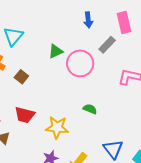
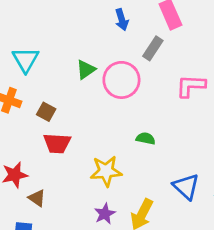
red trapezoid: (25, 115) -> (57, 143), moved

